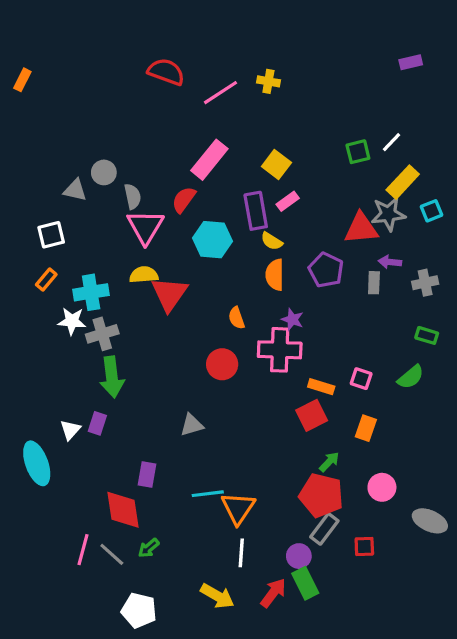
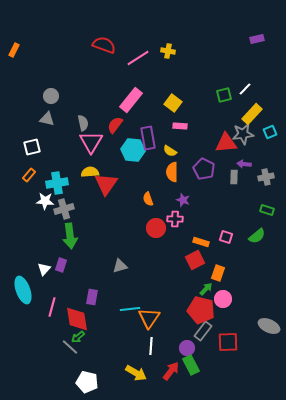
gray circle: (104, 172) -> (51, 96), moved
pink rectangle: (288, 201) -> (180, 126), turned 40
purple rectangle: (256, 211) -> (148, 138), moved
pink cross: (280, 350) -> (175, 219), size x0.6
red circle: (222, 364) -> (156, 228), moved
orange rectangle: (366, 428) -> (218, 273), moved
pink circle: (382, 487) -> (223, 299), moved
red square: (364, 546) -> (228, 342), size x1.5
green arrow: (149, 548) -> (78, 337), moved
pink line: (83, 550) -> (52, 307), moved

